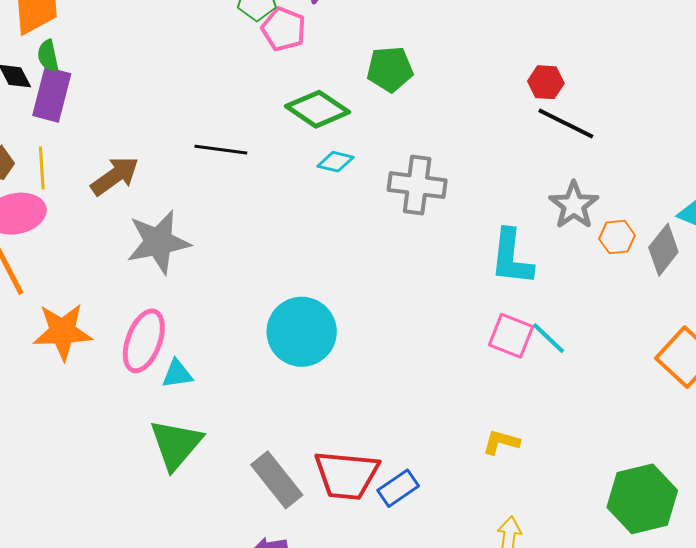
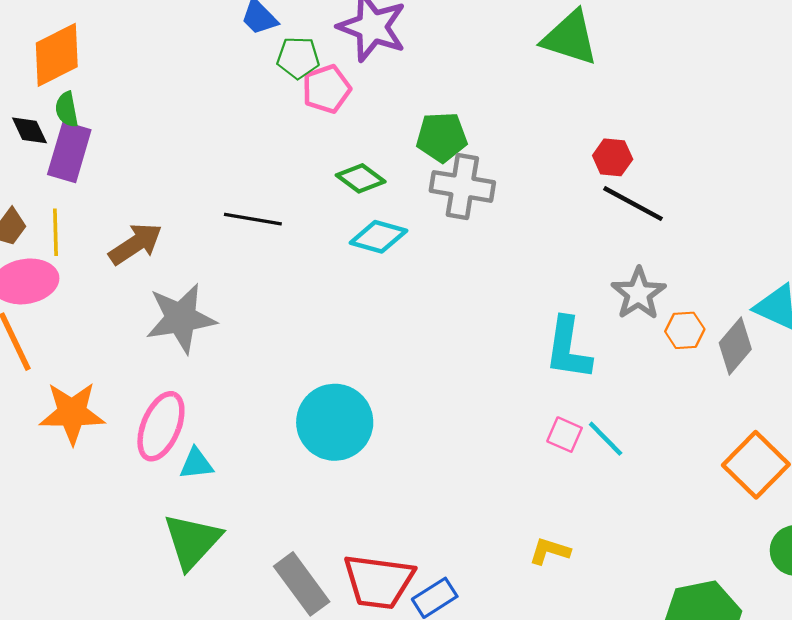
pink pentagon: (284, 29) -> (326, 89), turned 30
green diamond: (317, 109) -> (361, 178), size x0.7
cyan diamond: (336, 162) -> (378, 237), size x1.4
gray cross: (417, 185) -> (462, 186), moved
pink square: (511, 336) -> (565, 435), size x0.7

